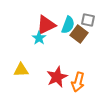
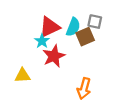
brown square: (79, 34) -> (85, 37), turned 30
red star: (57, 77) -> (54, 56), moved

